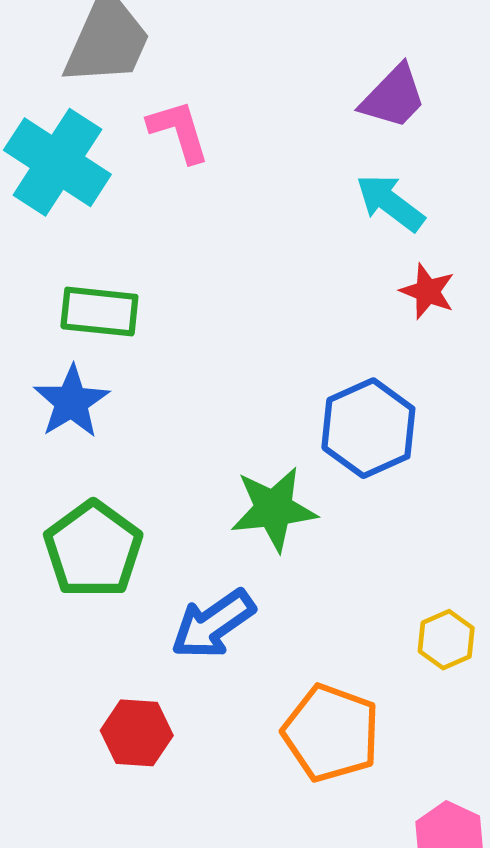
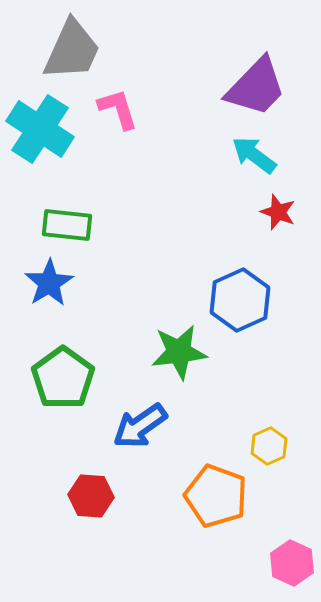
purple trapezoid: (393, 97) -> (256, 87), size x1.4
yellow hexagon: (446, 640) -> (269, 446), moved

